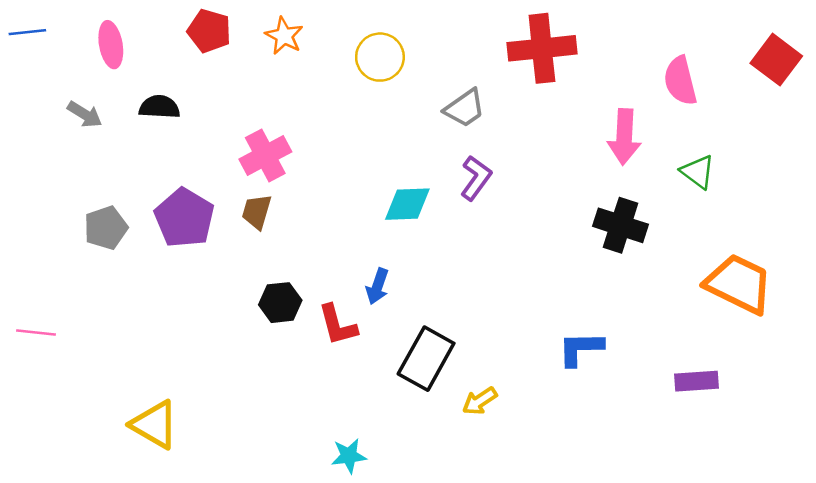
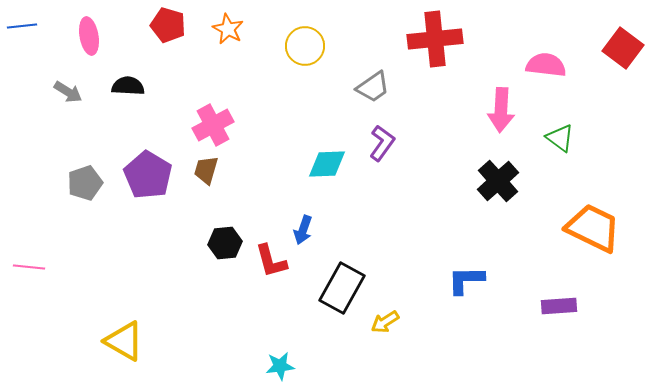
pink semicircle: (680, 81) -> (546, 65), turned 111
black cross: (620, 225) -> (498, 181), turned 30

